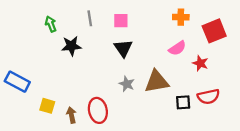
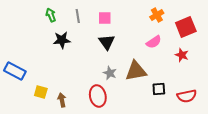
orange cross: (181, 17) -> (157, 15), turned -32
green arrow: (51, 24) -> (51, 15), moved
red star: (200, 63) -> (182, 55), moved
red semicircle: (208, 97) -> (187, 96), moved
red ellipse: (98, 110) -> (98, 96), moved

